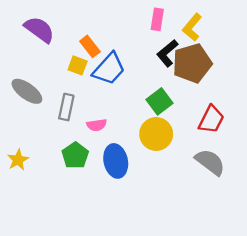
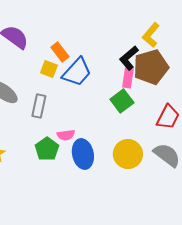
pink rectangle: (157, 19) -> (128, 78), moved
pink semicircle: (97, 125) -> (66, 135), moved
yellow circle: (156, 134) -> (128, 154), moved

